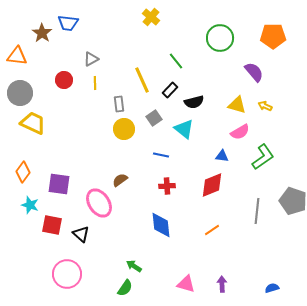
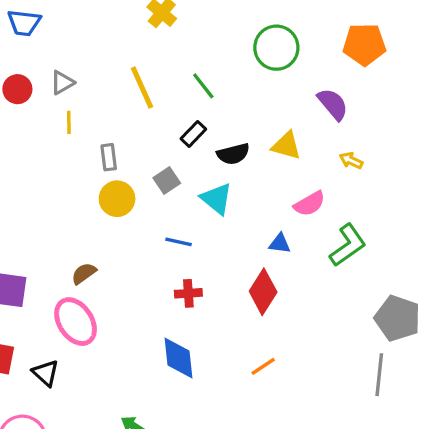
red circle: (64, 80) -> (17, 89), moved
yellow line: (142, 80) -> (142, 87), moved
yellow triangle: (237, 105) -> (286, 146), moved
brown semicircle: (120, 180) -> (84, 273), moved
red diamond: (212, 185) -> (263, 292), turned -36
gray line: (257, 211) -> (379, 375), moved

